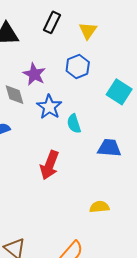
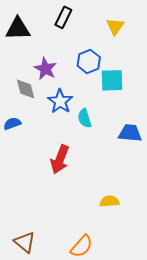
yellow triangle: (88, 31) -> (115, 26), moved
cyan square: (119, 92) -> (112, 80), moved, turned -35
blue trapezoid: (109, 148) -> (130, 133), moved

